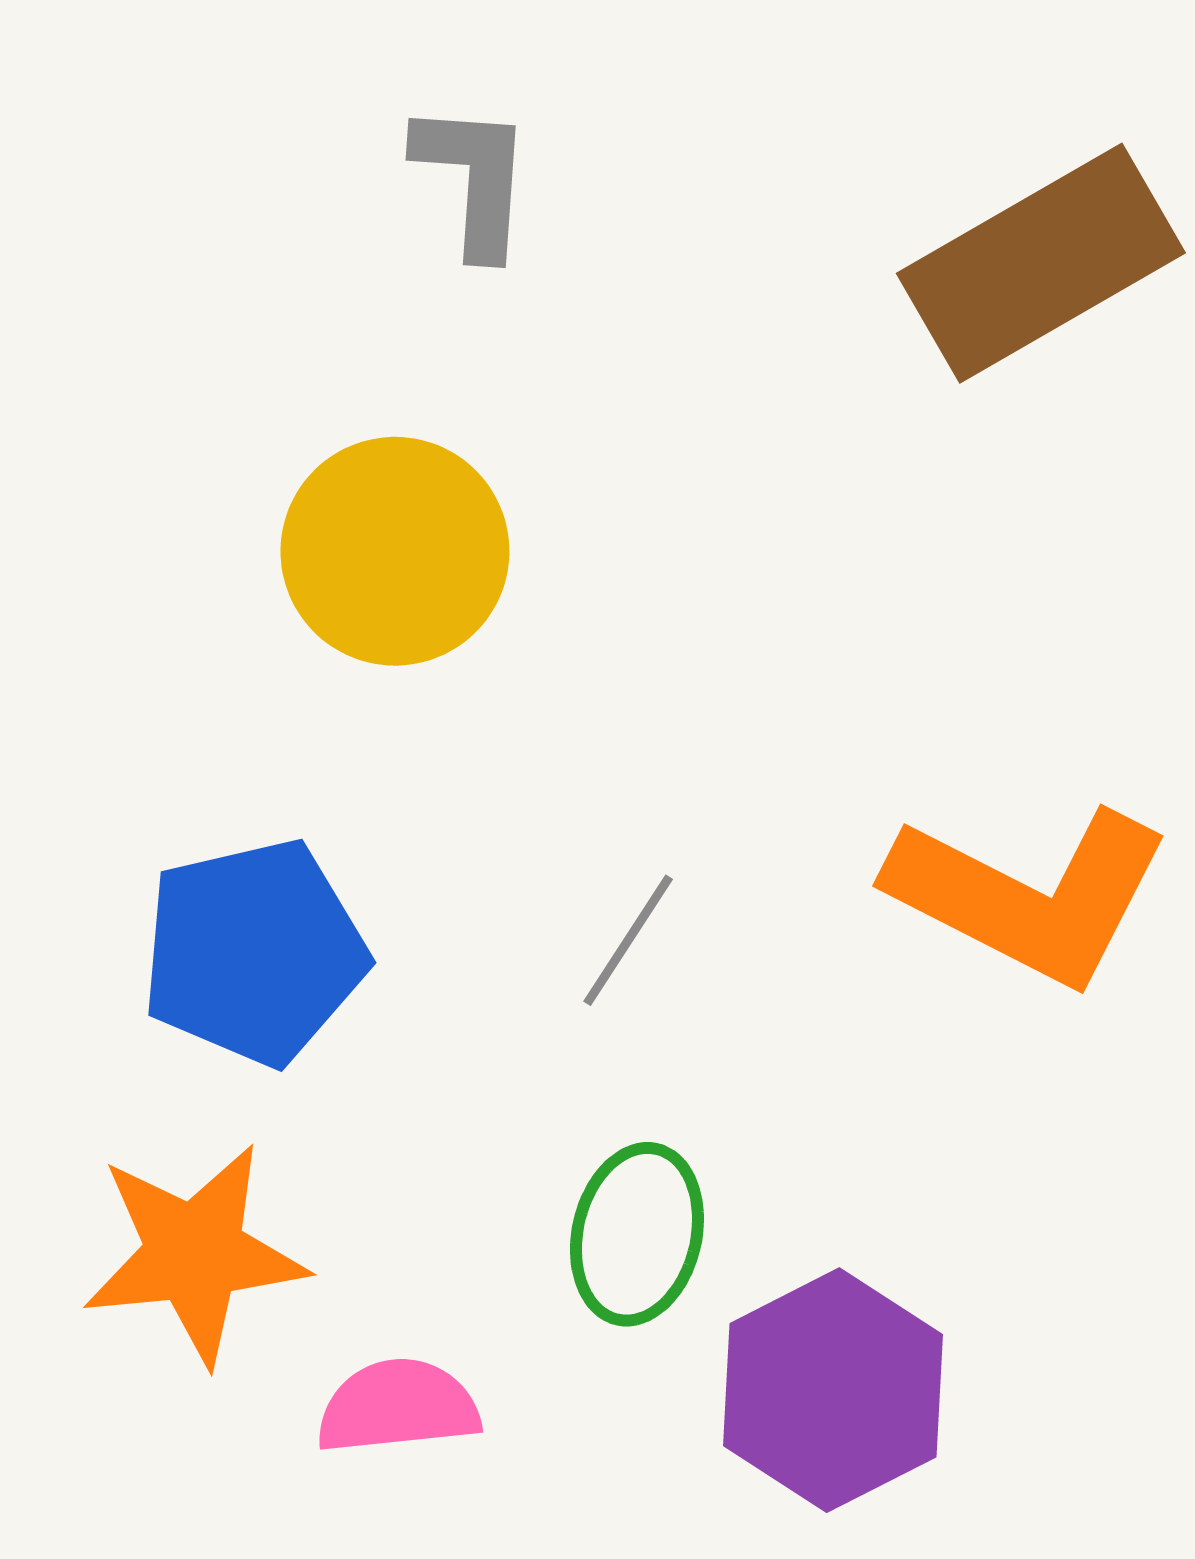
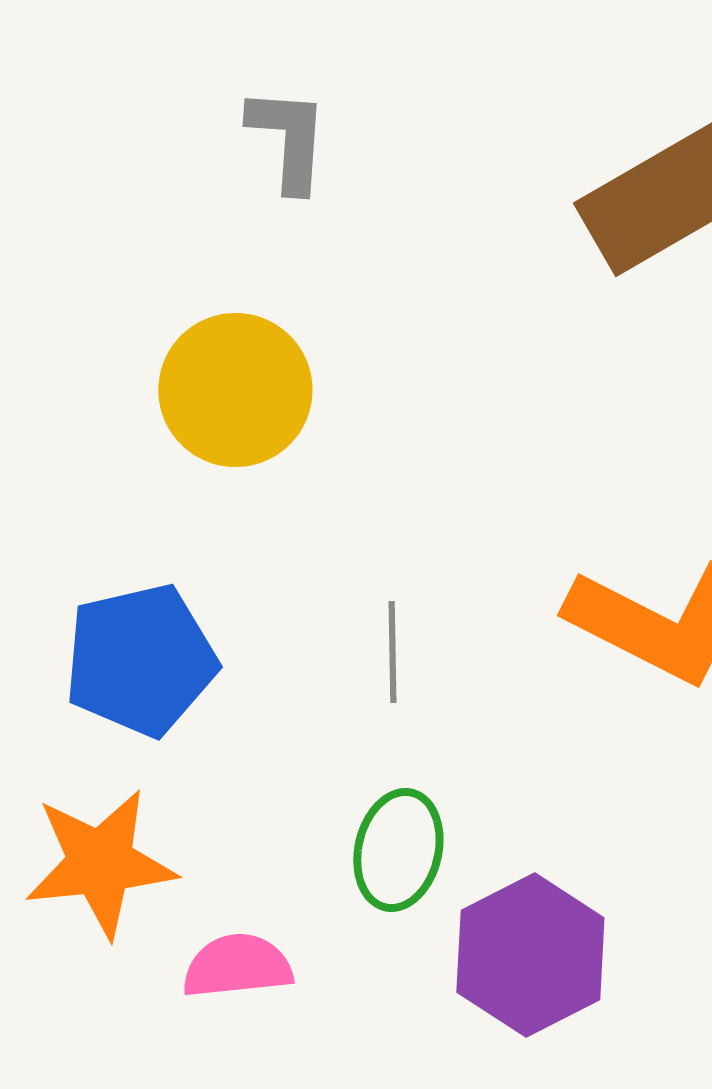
gray line: (628, 940) -> (392, 652), turned -34

